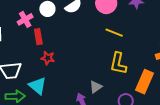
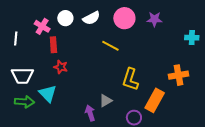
pink cross: (25, 19) -> (42, 26), turned -35
yellow line: (114, 33) -> (110, 46), moved

